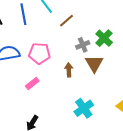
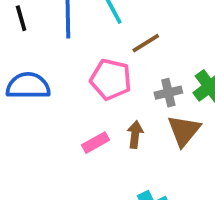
pink pentagon: (39, 53) -> (111, 79), moved
pink rectangle: (32, 84) -> (95, 143), moved

